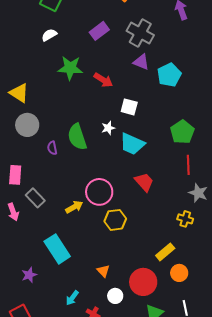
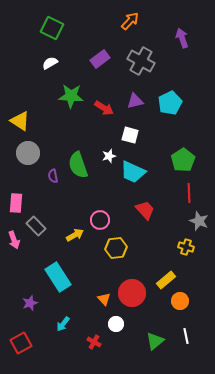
purple triangle: (141, 62) -> (135, 101), moved, turned -36
pink circle: (99, 192) -> (100, 220), size x0.7
red circle: (143, 282) -> (132, 293), moved
cyan arrow: (72, 298) -> (63, 324), moved

